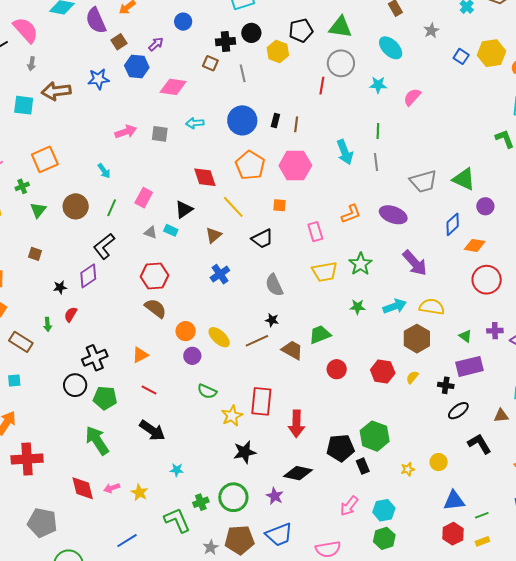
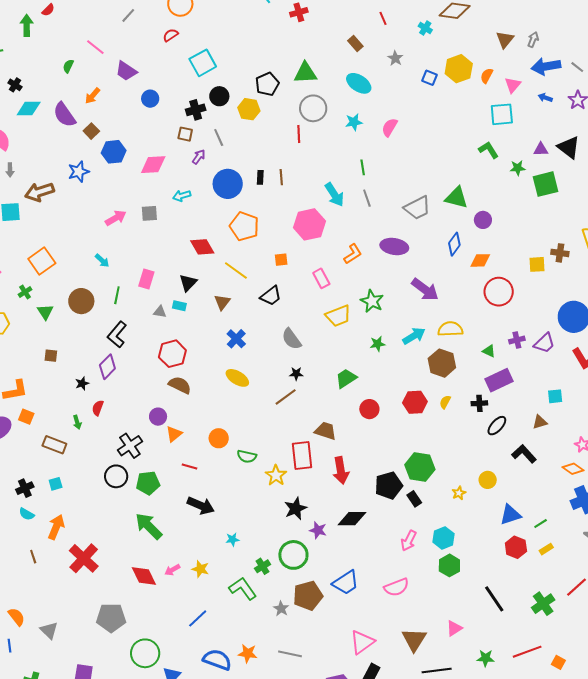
purple arrow: (156, 44) -> (199, 157), moved
pink hexagon: (295, 166) -> (309, 224), moved
orange circle: (186, 331) -> (219, 438), moved
yellow ellipse: (219, 337) -> (237, 378), moved
brown trapezoid: (292, 350) -> (325, 431), moved
purple circle: (192, 356) -> (158, 417), moved
red cross: (27, 459) -> (84, 558), turned -32
purple star: (275, 496) -> (318, 530), moved

